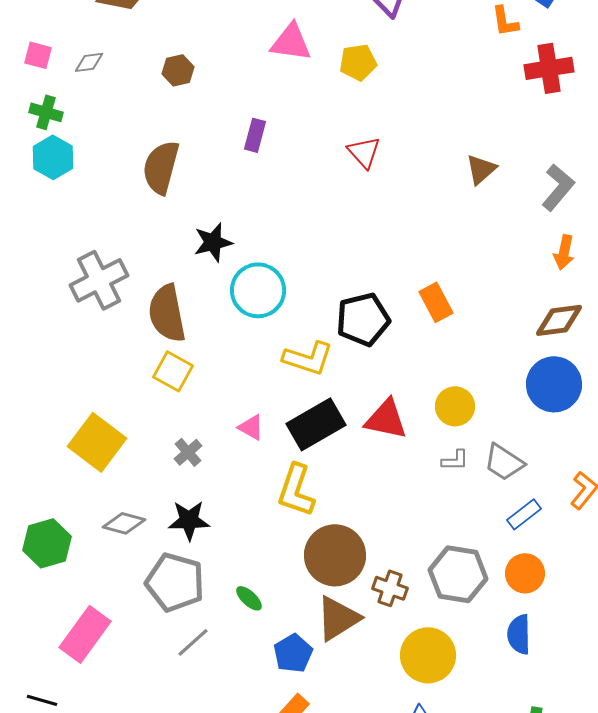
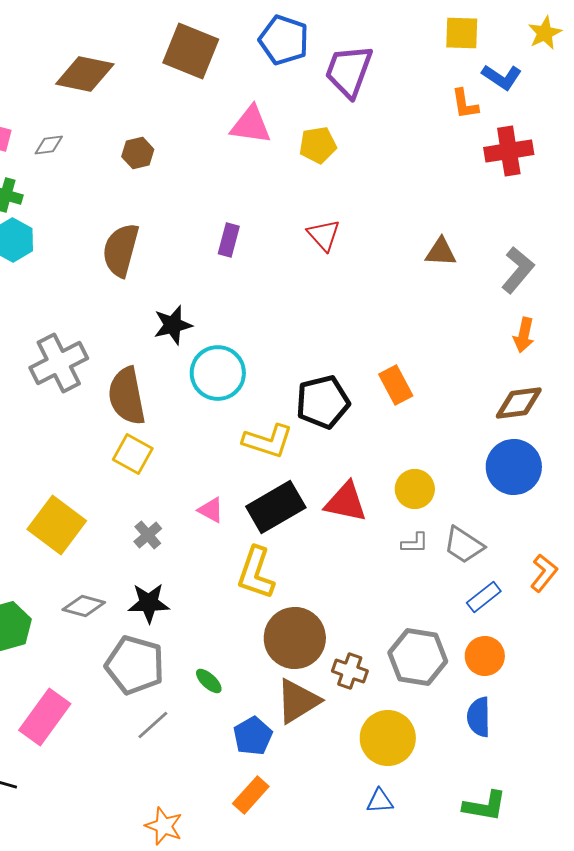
purple rectangle: (255, 135) -> (229, 240), moved
brown triangle: (481, 169) -> (441, 252), turned 44

